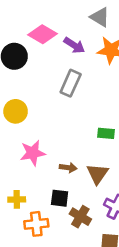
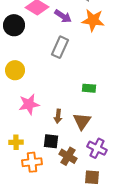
brown arrow: (68, 168) -> (58, 116), turned 88

